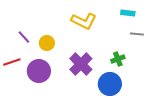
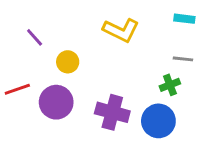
gray line: (137, 34) -> (183, 59), moved
purple line: (24, 37) -> (35, 37), moved
purple cross: (81, 64) -> (112, 112), moved, turned -30

